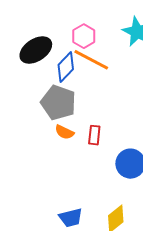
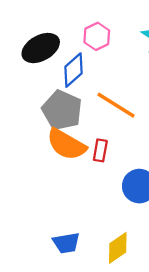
orange line: (91, 60) -> (116, 105), moved
orange semicircle: (64, 132) -> (66, 144), size x1.8

